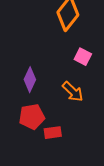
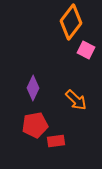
pink square: (83, 57) -> (86, 50), moved

